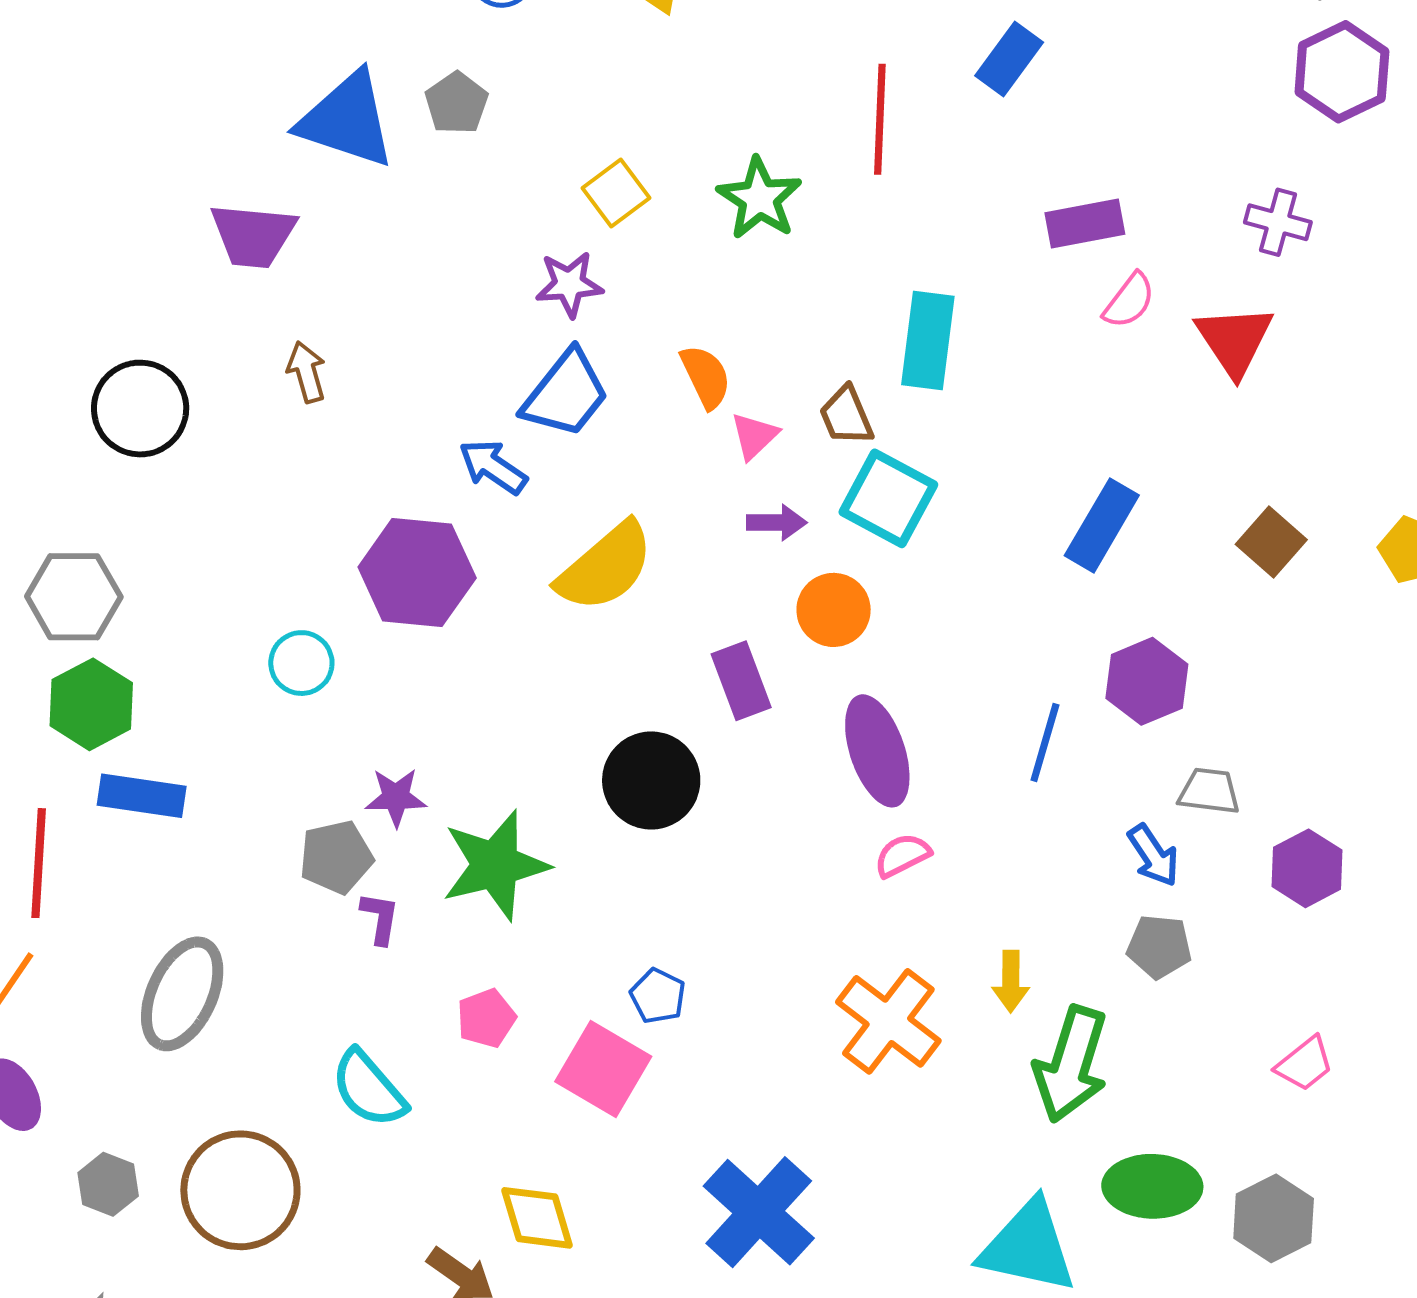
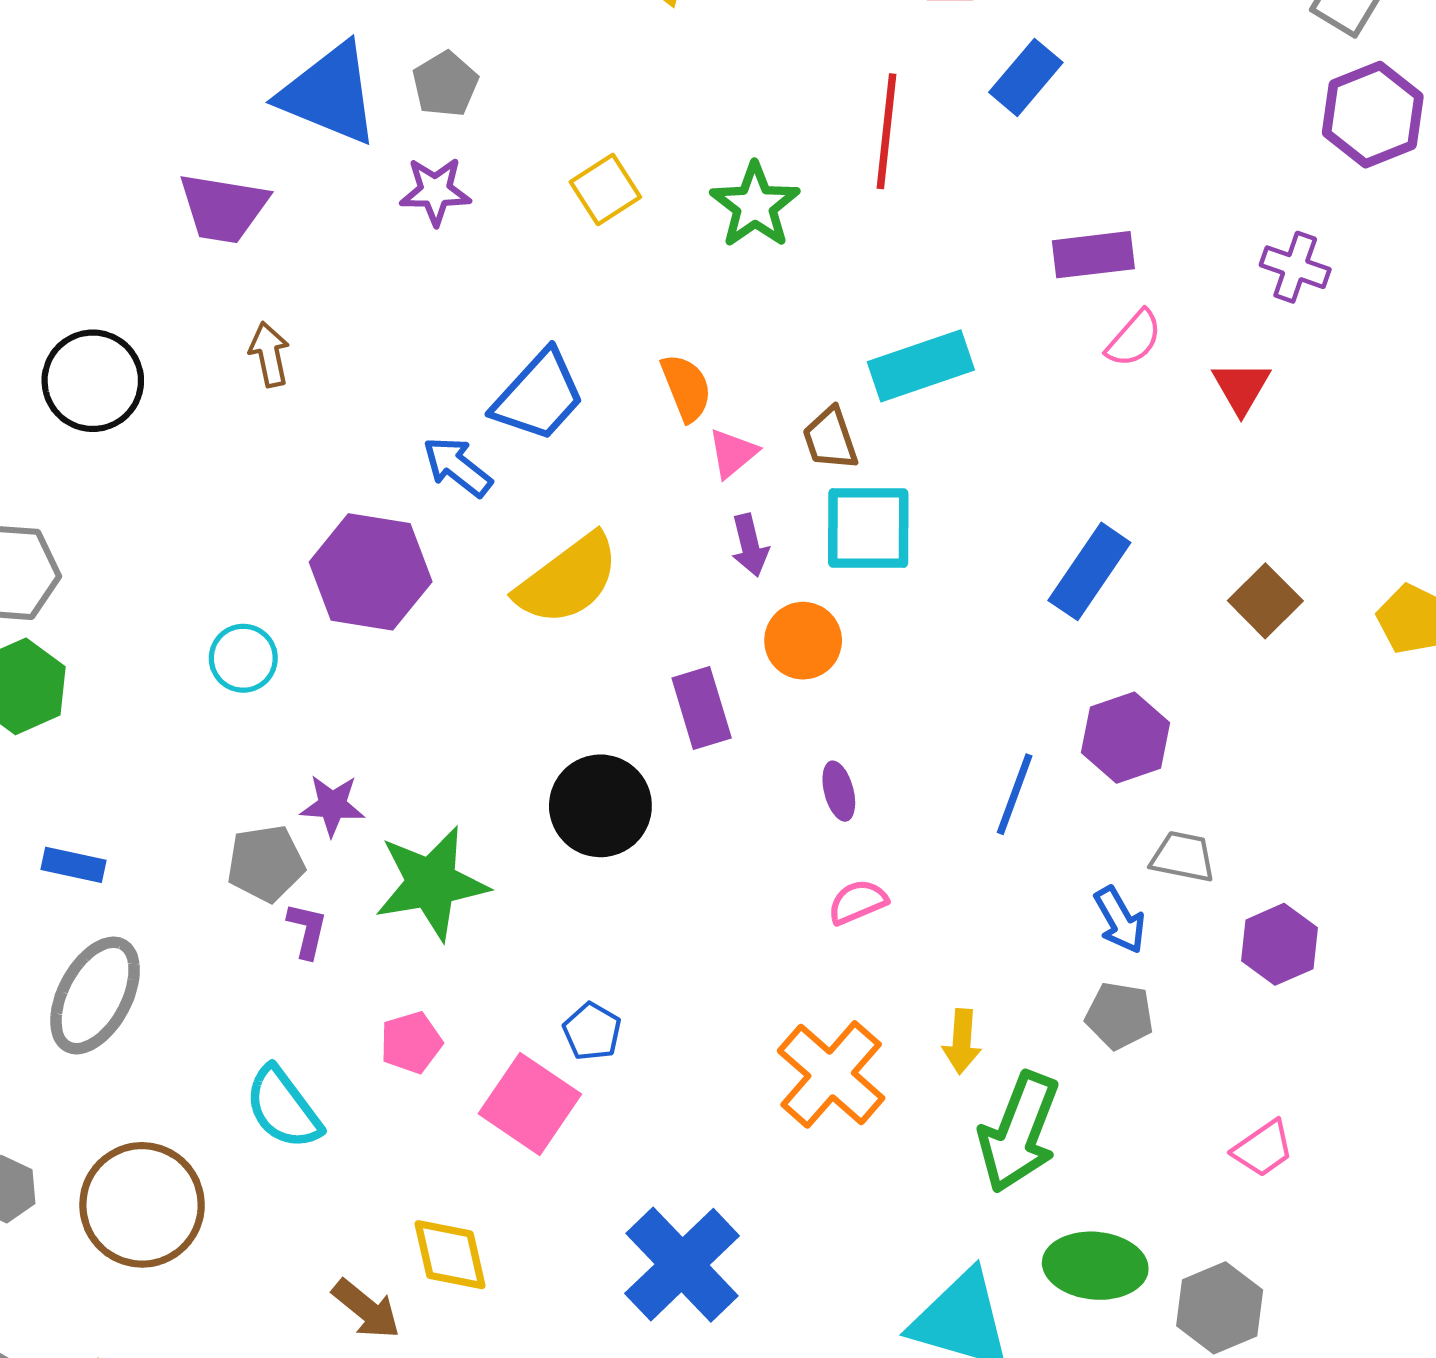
purple star: (569, 284) -> (435, 191), moved
red triangle: (1234, 340) -> (1241, 387), size x0.7
cyan rectangle: (928, 341) -> (921, 366), turned 60
cyan square: (888, 498) -> (868, 528), turned -32
purple arrow: (777, 523) -> (750, 545), turned 72
purple ellipse: (877, 751) -> (839, 791), size x0.5
blue rectangle: (142, 796) -> (74, 865), moved, size x0.7

